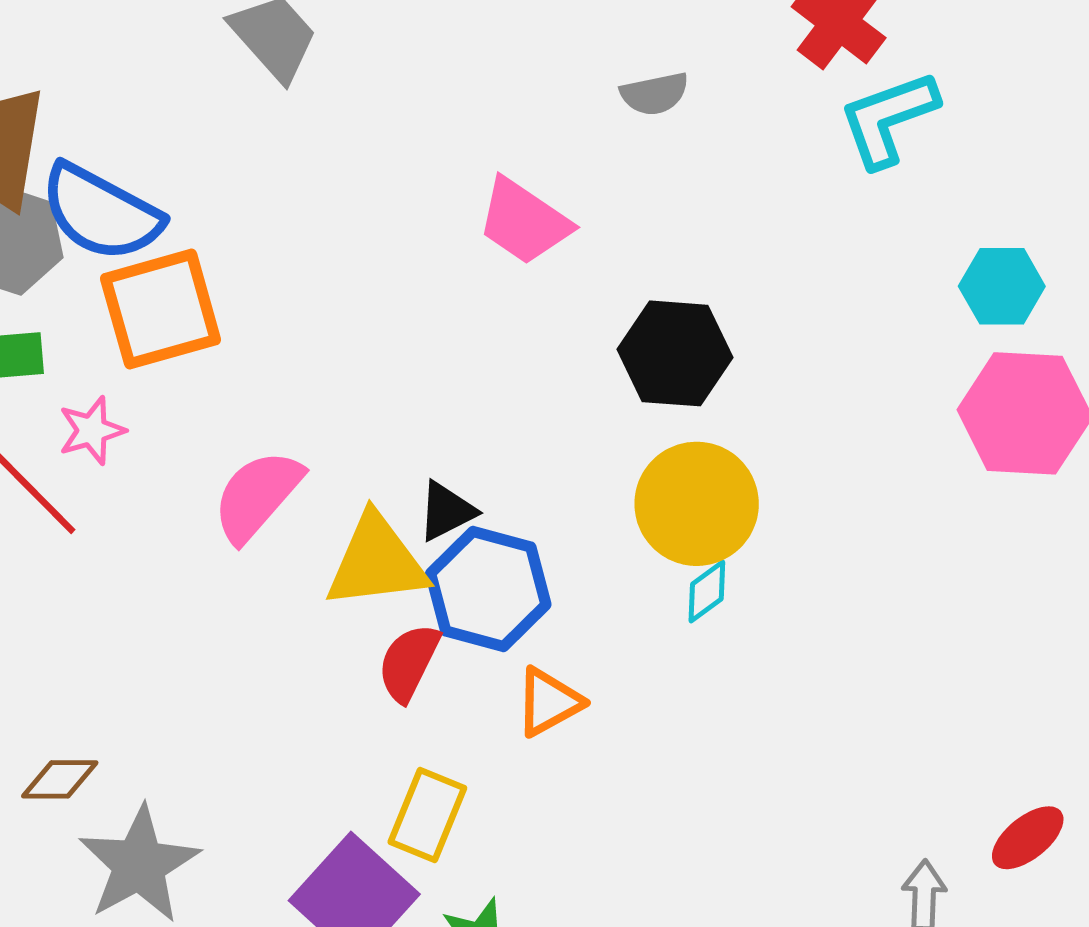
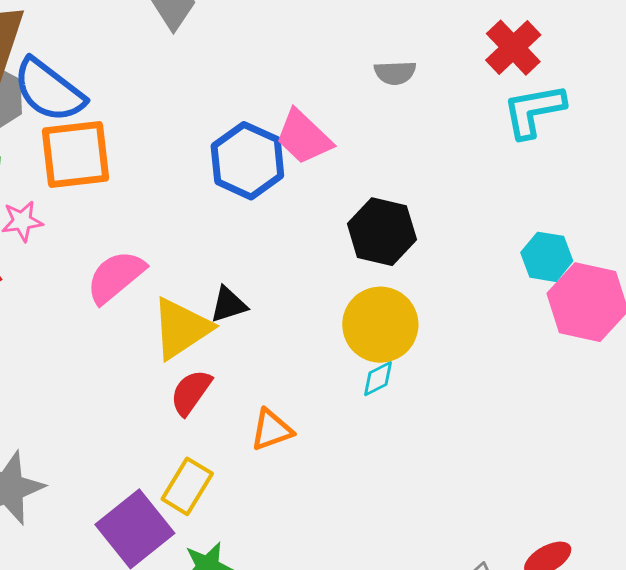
cyan hexagon: (1002, 286) -> (547, 257), moved
yellow triangle: (377, 562) -> (181, 328), turned -36
blue hexagon: (488, 589) -> (247, 161), moved

